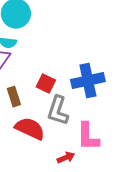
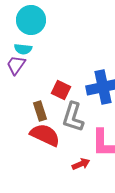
brown rectangle: (14, 97) -> (40, 111), moved

